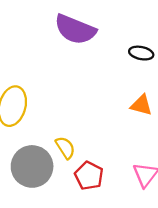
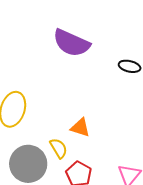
orange triangle: (141, 105) -> (80, 127), moved

